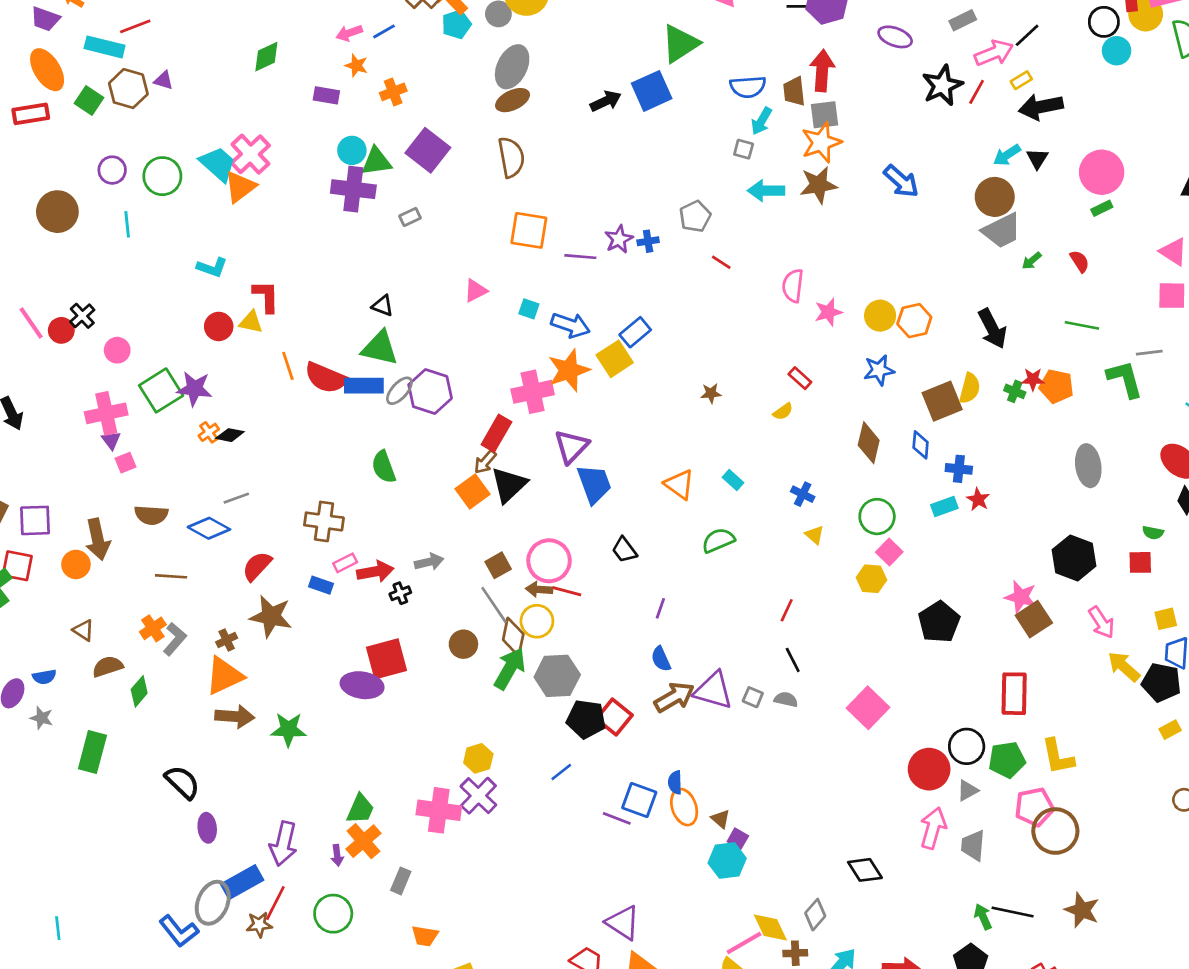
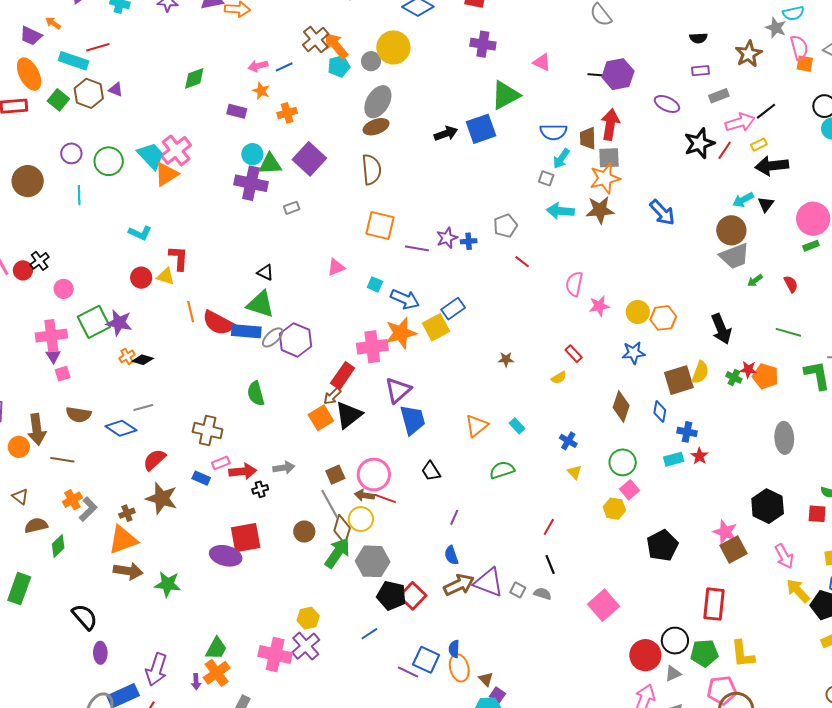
orange triangle: (679, 484) -> (476, 426), turned 40
brown line: (171, 576) -> (62, 460), moved

